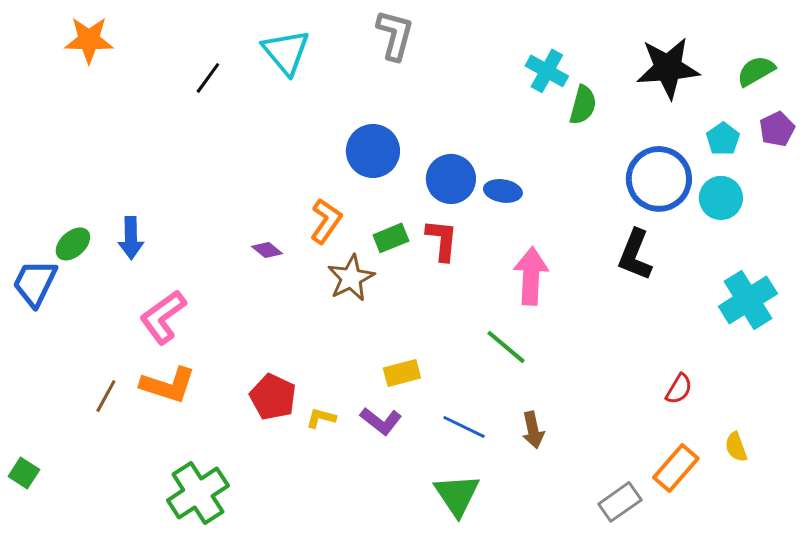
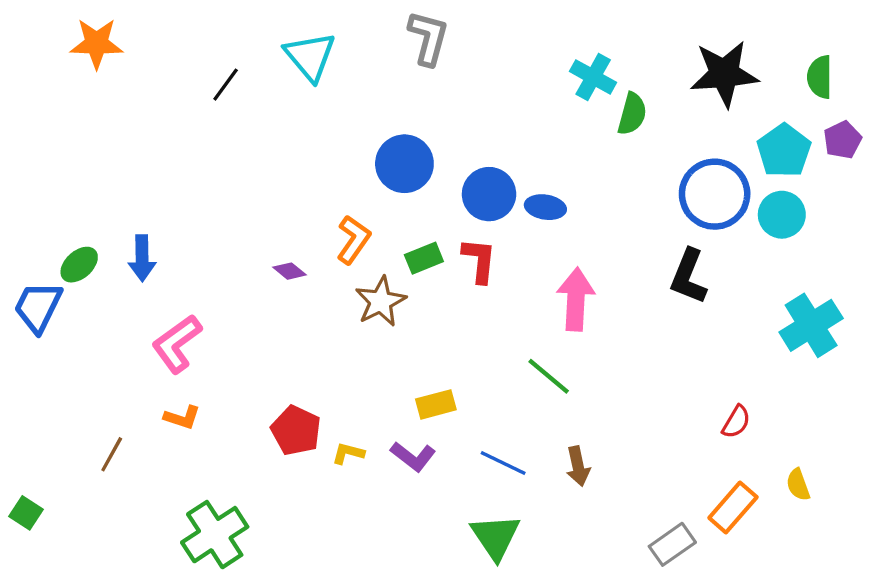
green semicircle: (756, 71) -> (820, 77), turned -60
cyan pentagon: (723, 139) -> (784, 151), size x1.5
orange L-shape: (168, 385) -> (182, 417), size x0.6
brown line: (106, 396) -> (112, 454), moved

